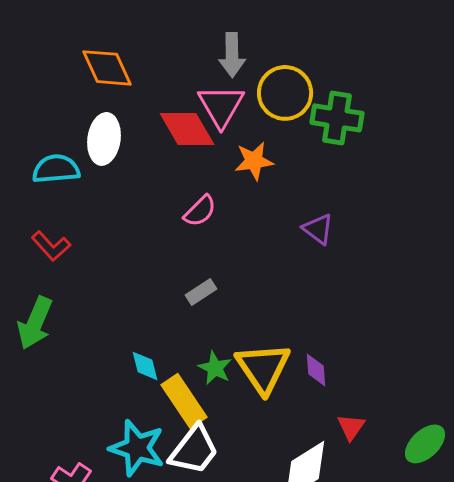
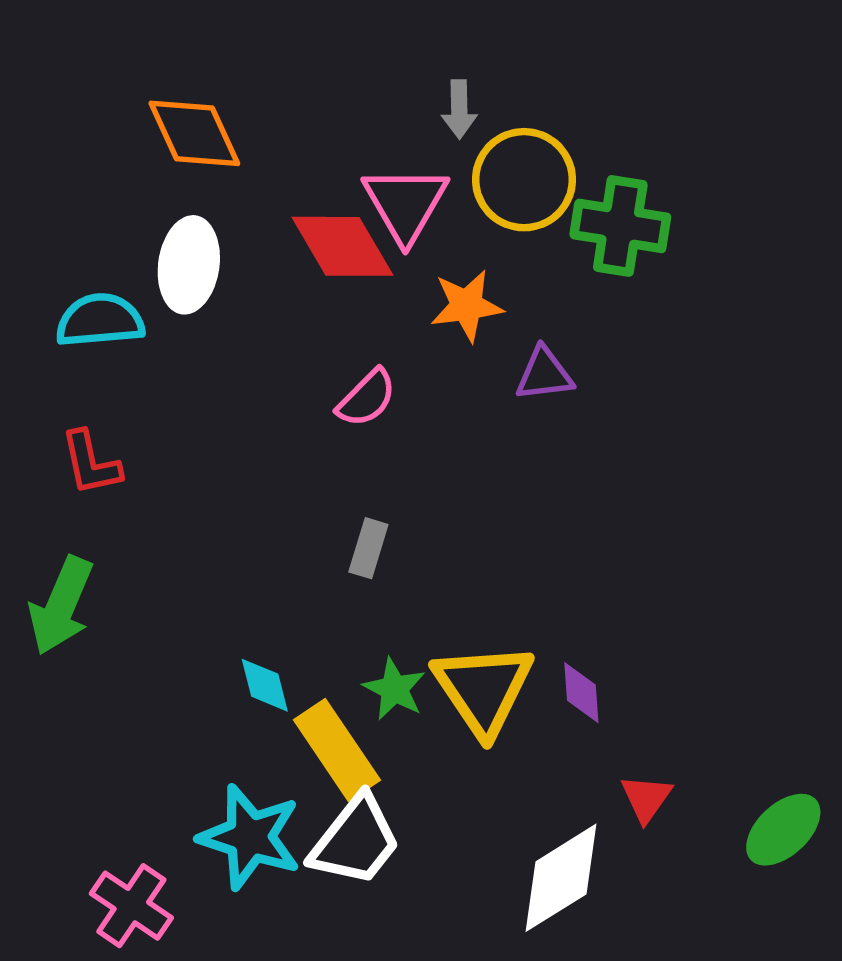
gray arrow: (232, 55) -> (459, 109), moved, size x0.7
purple triangle: (318, 229) -> (544, 374), moved, turned -44
red L-shape: (51, 246) -> (91, 463), turned 30
gray rectangle: (201, 292) -> (368, 548), turned -40

